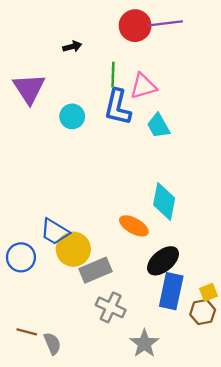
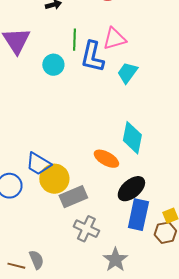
green line: (113, 75) -> (74, 40), moved
cyan trapezoid: (158, 126) -> (127, 73), turned 65
brown line: (27, 332) -> (16, 266), moved

